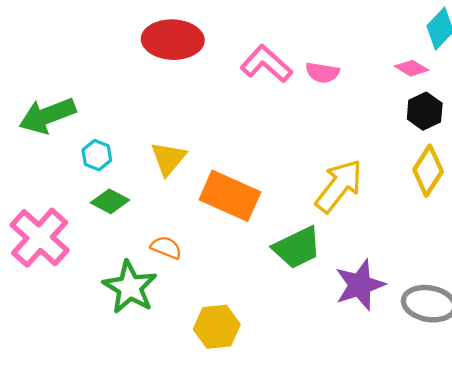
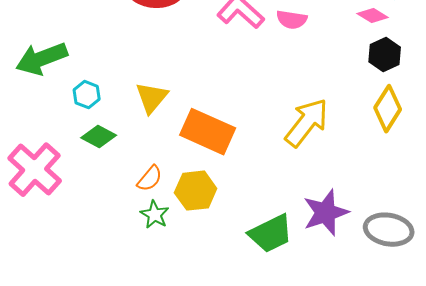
orange semicircle: (166, 248) -> (150, 179), turned 108
green trapezoid: (297, 248) -> (271, 234), moved
green star: (130, 287) -> (155, 215), moved, size x0.6
yellow hexagon: (217, 327) -> (196, 191), moved

